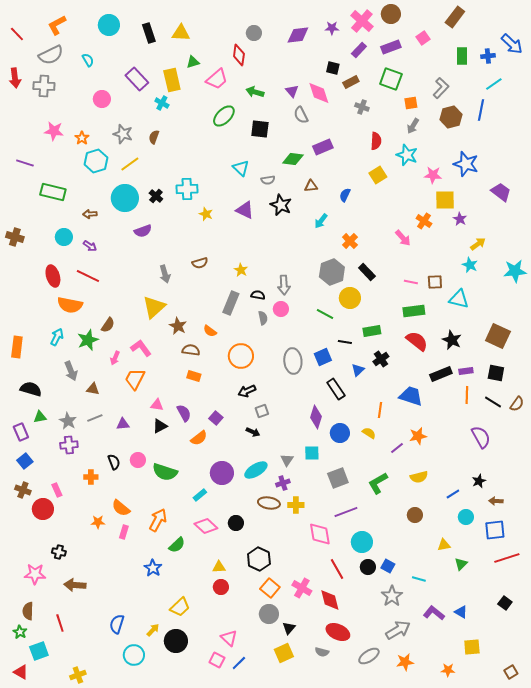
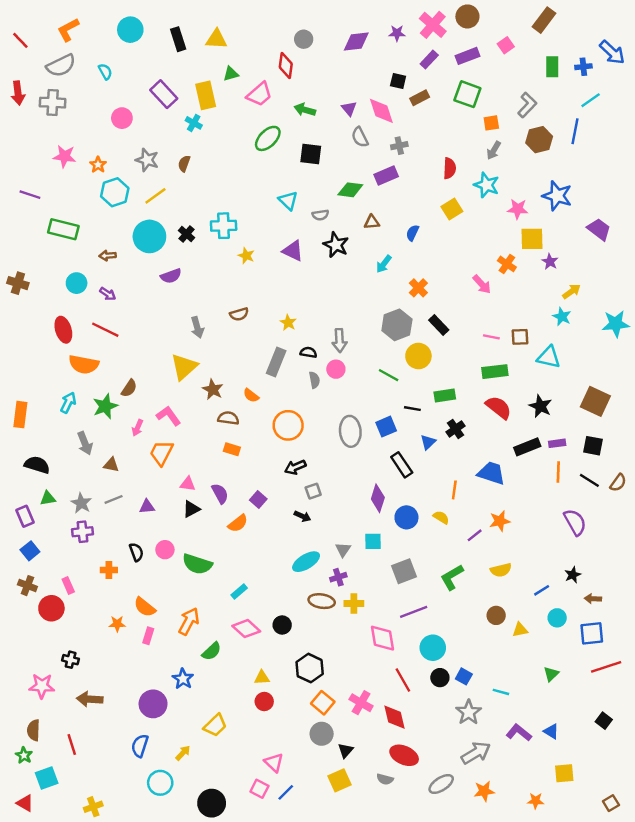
gray cross: (362, 107) -> (399, 146), moved, turned -32
purple circle: (222, 473) -> (153, 704), moved
yellow triangle: (444, 545) -> (520, 630), moved
black circle: (176, 641) -> (212, 803), moved

